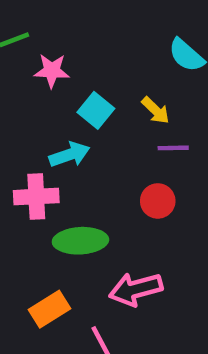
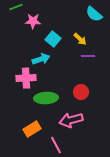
red circle: (158, 201) -> (81, 92), moved

